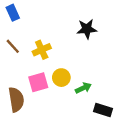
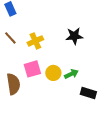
black star: (87, 29) -> (74, 36), moved
yellow circle: (61, 78) -> (53, 73), moved

